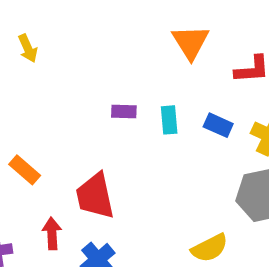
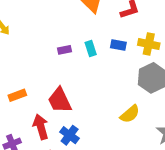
orange rectangle: (25, 170) -> (17, 95), turned -48
red arrow: (52, 233) -> (41, 127), size x1.4

